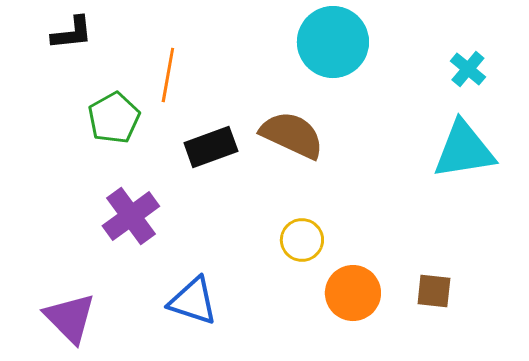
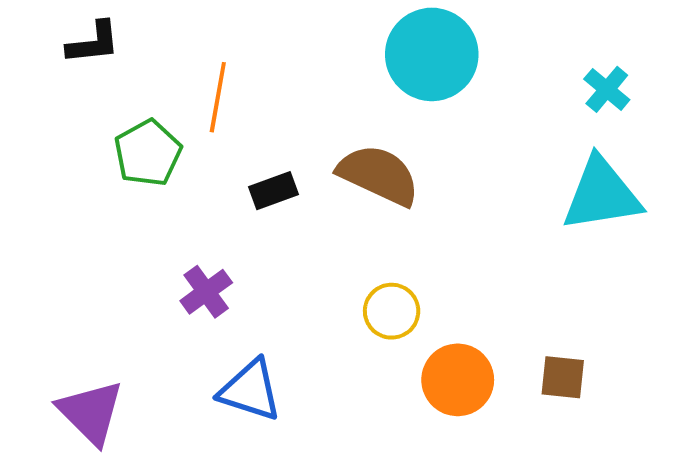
black rectangle: (211, 147) -> (274, 191), size x0.7
purple cross: (131, 216) -> (206, 292), moved, size x0.7

